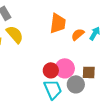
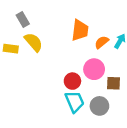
pink circle: (65, 68) -> (94, 69), moved
gray circle: (76, 84) -> (99, 106), moved

